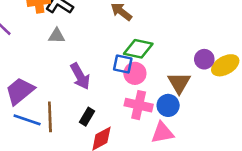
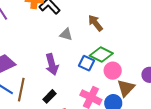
gray triangle: (57, 36) -> (66, 34), moved
pink circle: (135, 73) -> (113, 71), moved

